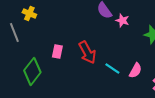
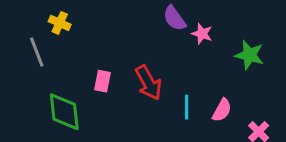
cyan line: (112, 68) -> (187, 107), turned 56
green diamond: (32, 71) -> (64, 112), turned -44

